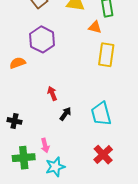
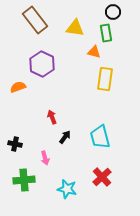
pink arrow: (45, 145) -> (45, 158), moved
cyan star: (55, 167) -> (67, 189), moved, turned 30

